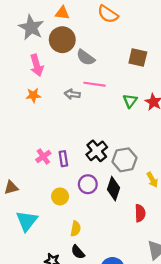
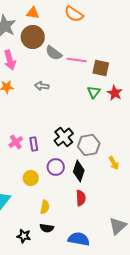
brown square: (138, 57) -> (101, 68), moved
pink line: (94, 84) -> (77, 60), moved
red semicircle: (140, 213) -> (81, 198), moved
black semicircle: (78, 252) -> (47, 228), turned -40

